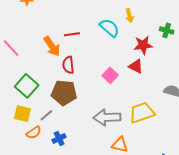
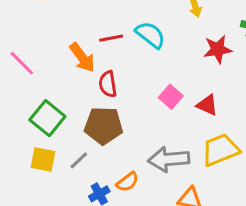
cyan semicircle: (109, 28) -> (150, 35), moved
red triangle: (136, 66) -> (207, 105), moved
orange semicircle: (34, 133) -> (127, 182), moved

